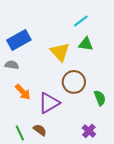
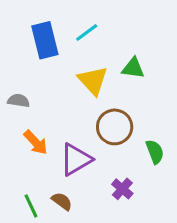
cyan line: (81, 21) -> (87, 33), moved
blue rectangle: (19, 40) -> (45, 40), moved, turned -75
purple cross: (89, 131) -> (122, 189), moved

